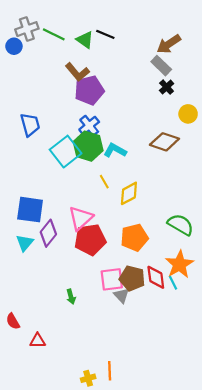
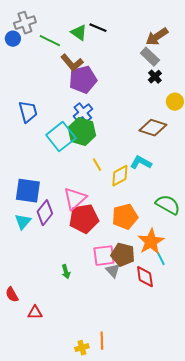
green line: (54, 34) -> (50, 41), moved
cyan L-shape: (115, 150) -> (141, 163), moved
orange star: (179, 264) -> (151, 242), moved
red diamond: (156, 277) -> (145, 277), moved

